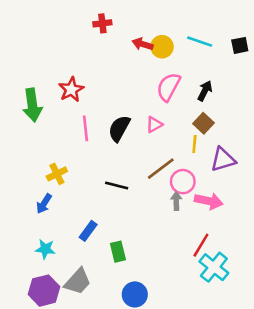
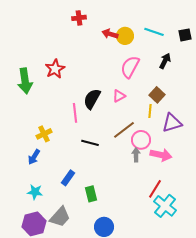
black arrow: (205, 91) -> (165, 61), moved
pink line: (85, 128) -> (75, 113), moved

